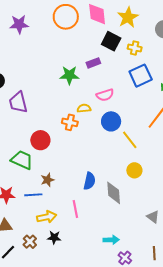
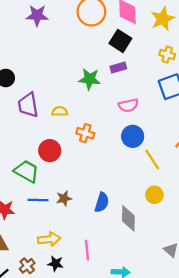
black square: (111, 41) -> (120, 41), moved
yellow semicircle: (84, 108) -> (60, 111), moved
brown star: (47, 180) -> (64, 198), moved
blue line: (33, 195) -> (38, 200), moved
pink line: (75, 209) -> (87, 250), moved

